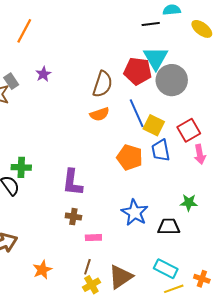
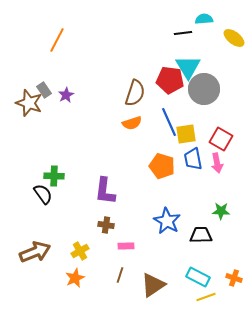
purple star: (43, 74) -> (66, 95), moved
yellow square: (154, 125) -> (186, 134), turned -35
red square: (189, 130) -> (221, 139), turned -30
pink arrow: (200, 154) -> (217, 163), moved
orange cross: (202, 279) -> (234, 278), moved
yellow cross: (91, 285) -> (80, 251), moved

